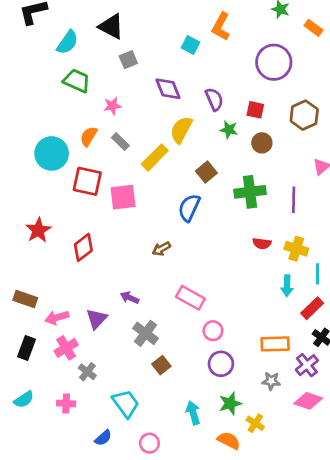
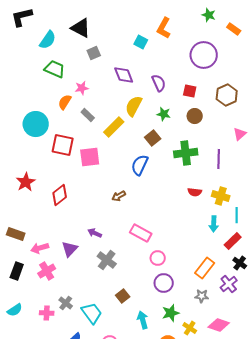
green star: (229, 130) -> (164, 114), moved
orange semicircle: (89, 136) -> (65, 102), moved
orange rectangle: (275, 344) -> (205, 268), turned -50
brown square: (161, 365) -> (123, 296), moved
gray cross: (87, 372) -> (66, 303), moved
pink diamond: (308, 401) -> (219, 325), moved

